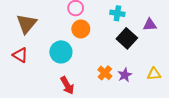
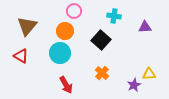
orange circle: (81, 29) -> (65, 31), moved
black square: (127, 38) -> (101, 40), moved
purple star: (125, 75) -> (134, 85), moved

